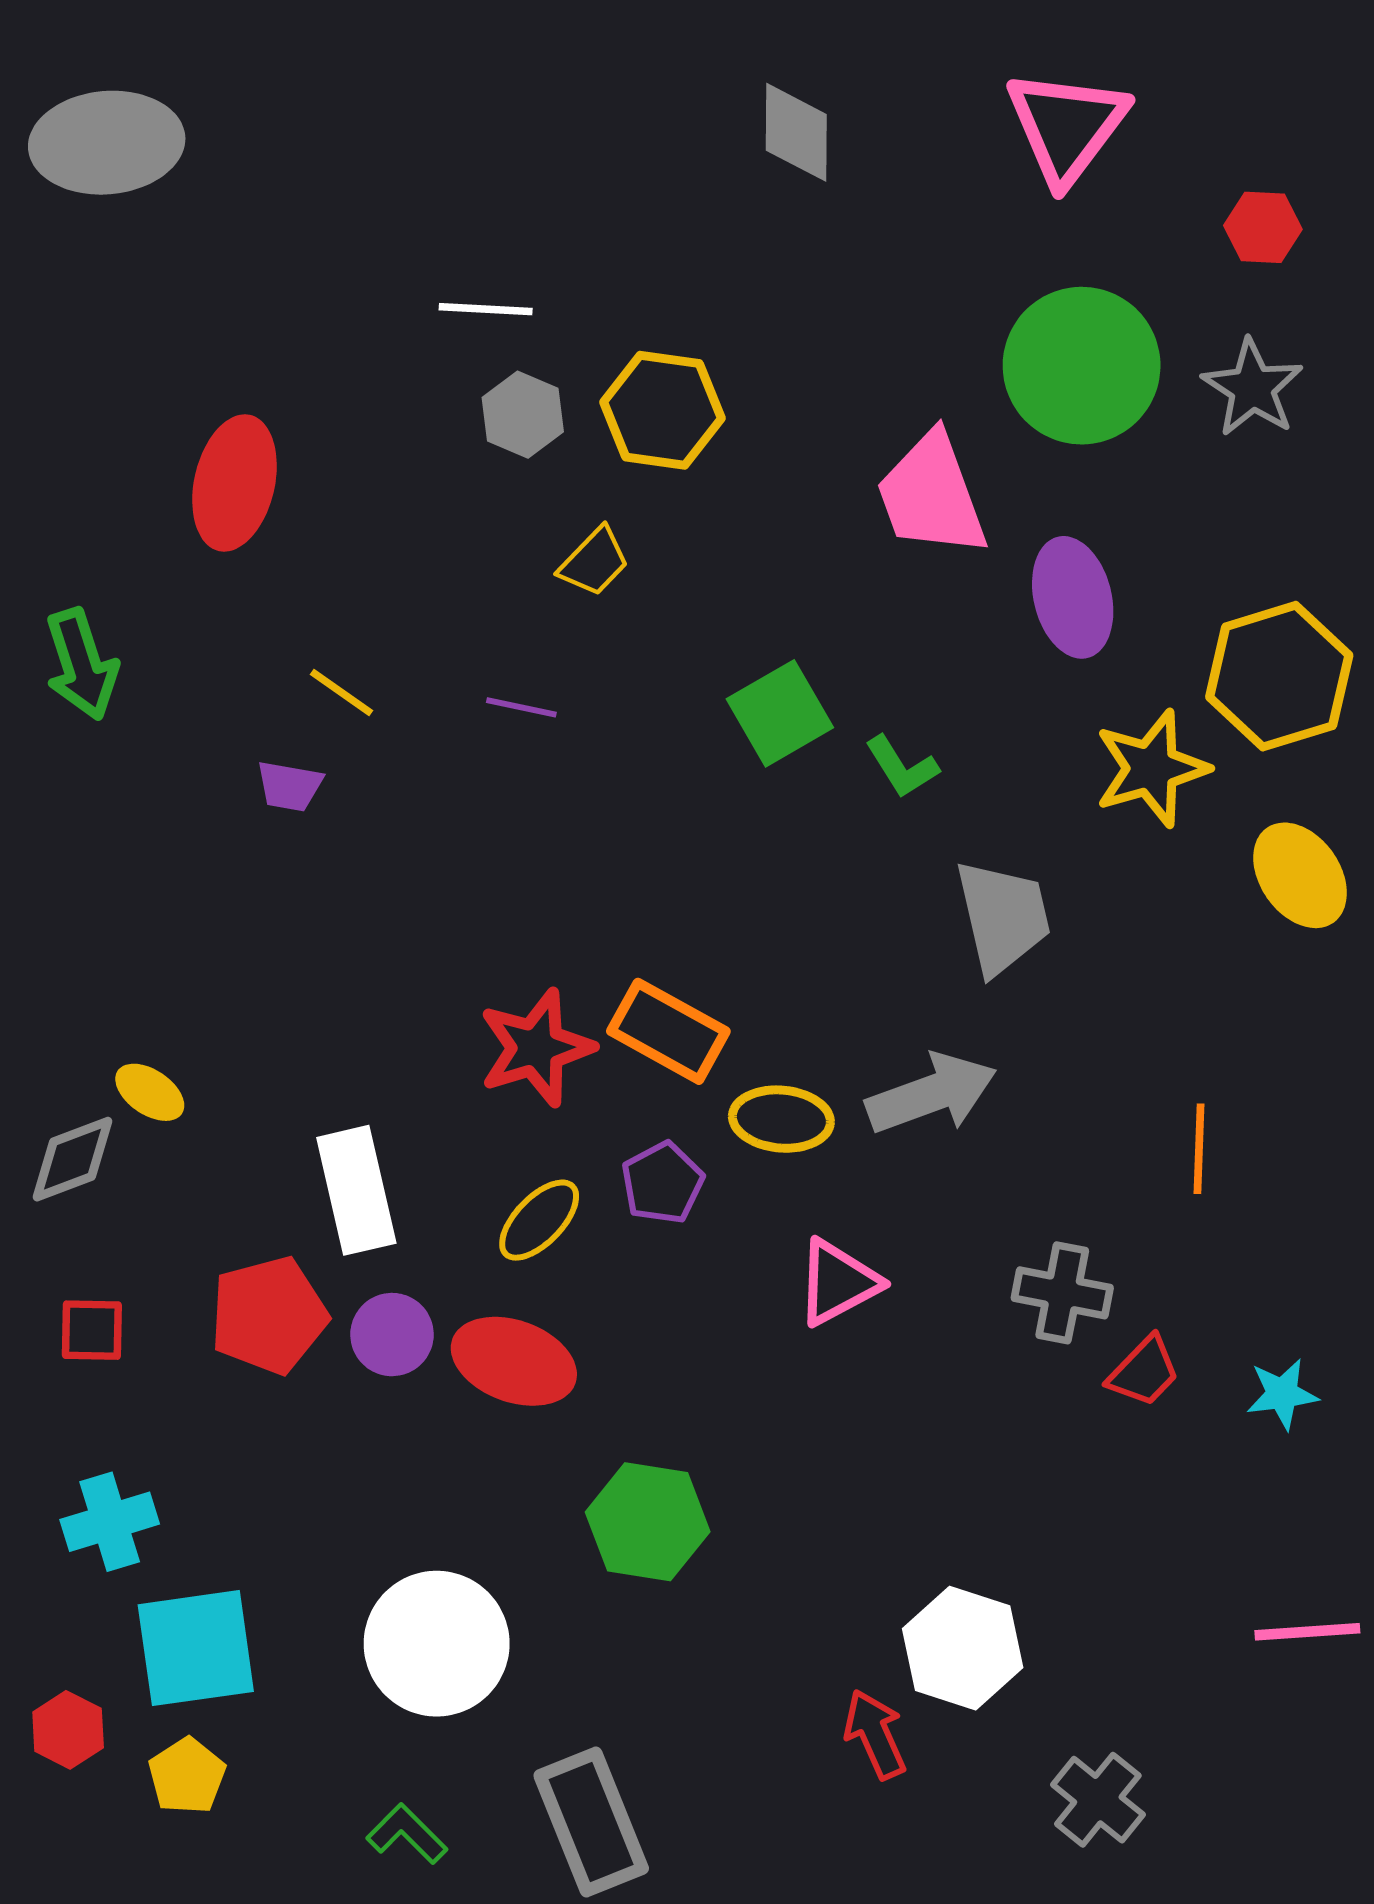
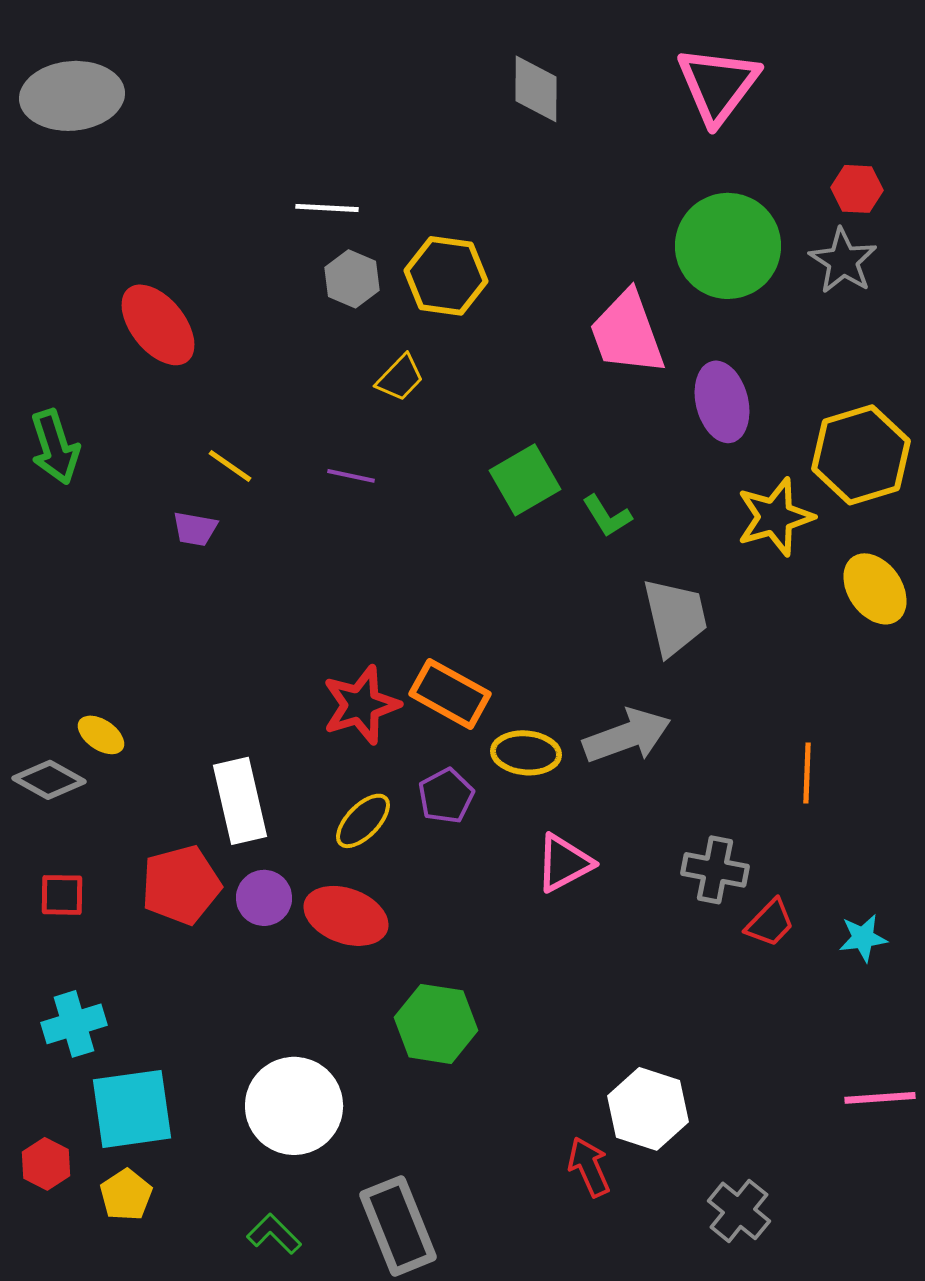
red hexagon: (1263, 227) -> (857, 189), moved
red ellipse: (234, 483) -> (158, 325), turned -52
gray diamond: (72, 1159) -> (49, 780), turned 50

